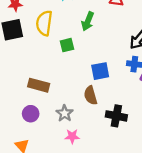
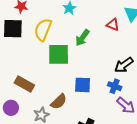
green square: (67, 45) -> (59, 54), size x1.6
brown semicircle: (90, 95) -> (59, 102), moved, turned -132

